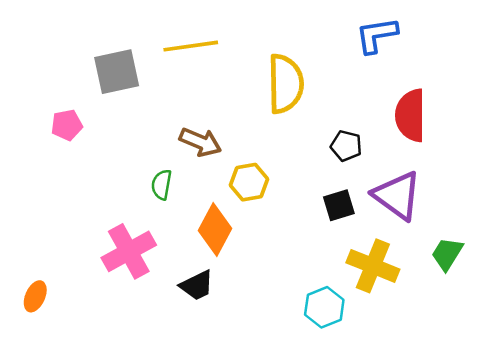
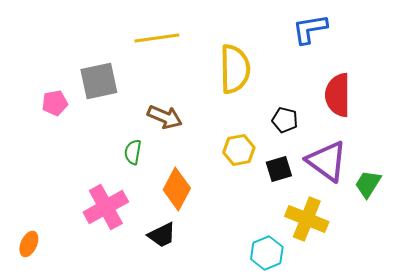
gray square: (117, 72) -> (99, 81), moved
yellow hexagon: (249, 182) -> (239, 150), moved
green trapezoid: (447, 254) -> (368, 184), moved

